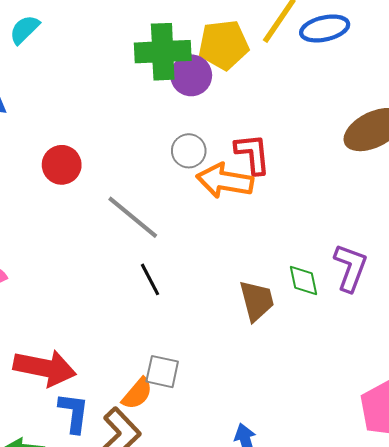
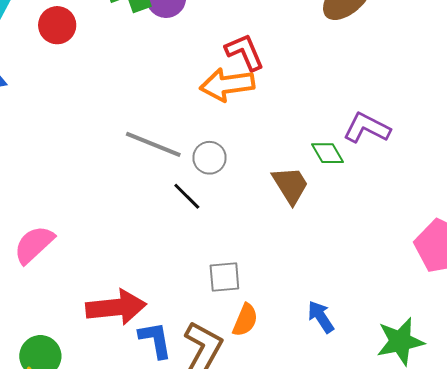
gray circle: (189, 151) -> (210, 158), moved
red circle: (62, 165) -> (57, 25), moved
purple L-shape: (350, 268) -> (367, 128), turned -66
orange semicircle: (137, 394) -> (245, 320), moved

